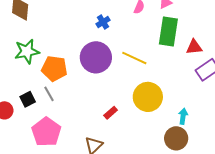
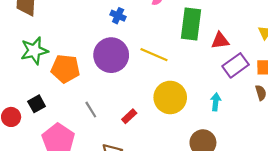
blue cross: (103, 22) -> (118, 16), turned -32
gray line: (49, 94) -> (91, 110), moved
cyan arrow: (183, 116) -> (216, 102), moved

